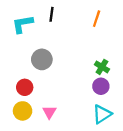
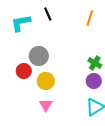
black line: (52, 14) -> (48, 14), turned -32
red circle: (25, 87) -> (24, 71), moved
yellow circle: (23, 111) -> (46, 81), moved

